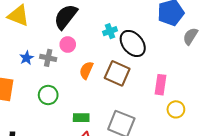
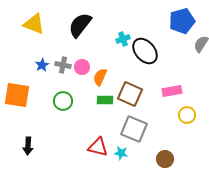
pink circle: (68, 45) -> (82, 67), moved
brown square: (117, 73) -> (130, 94), moved
pink rectangle: (160, 85) -> (172, 91), turned 72
green rectangle: (81, 118) -> (105, 100), moved

